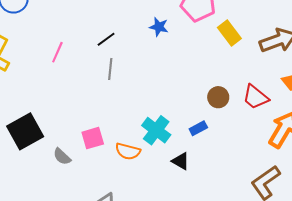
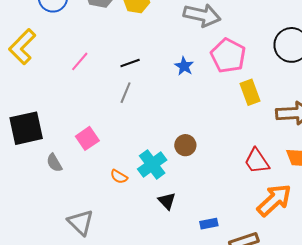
brown circle: (218, 97) -> (185, 145), moved
blue rectangle: (198, 128) -> (209, 224), moved
pink square: (93, 138) -> (87, 138), moved, turned -35
orange semicircle: (128, 151) -> (119, 177), size x0.7

